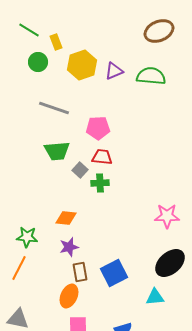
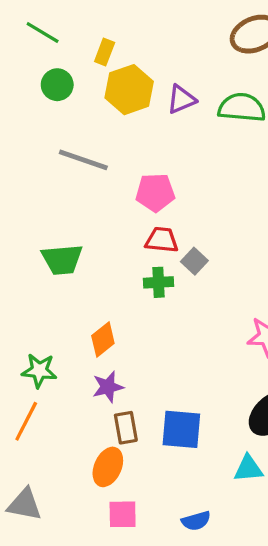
yellow rectangle: (56, 42) -> (105, 52), moved, turned 42
green trapezoid: (57, 151) -> (62, 259), moved
gray square: (80, 170) -> (194, 261), moved
orange diamond: (66, 218) -> (103, 340), turned -45
blue square: (114, 273) -> (181, 429), turned 32

